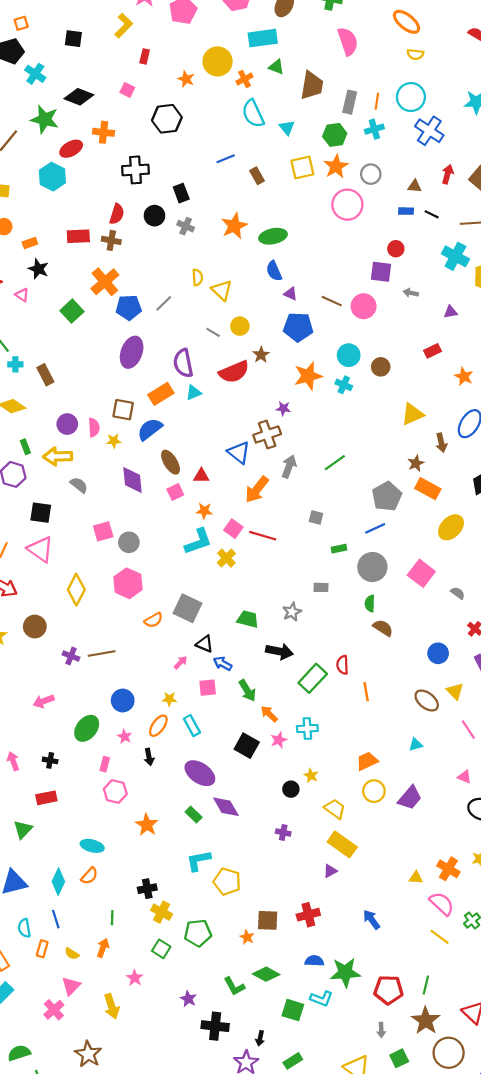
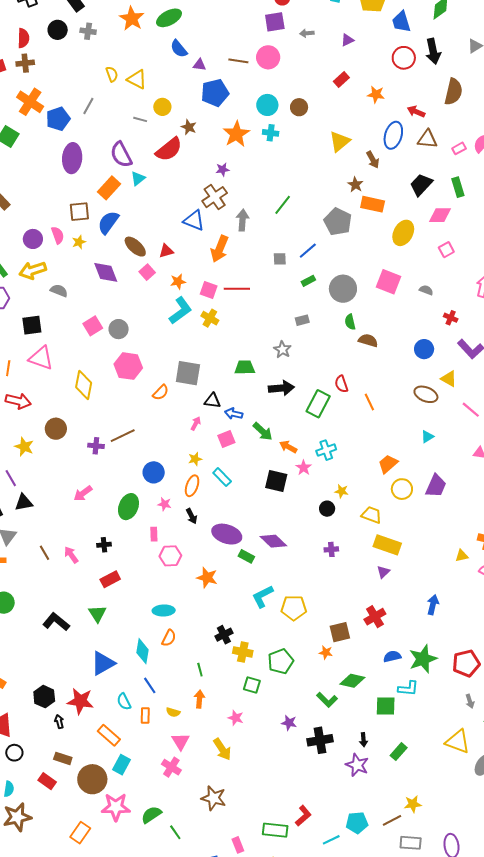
blue line: (375, 528) -> (308, 251), moved
purple ellipse: (200, 773) -> (227, 534), moved
blue arrow: (372, 920) -> (433, 605), turned 66

